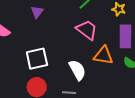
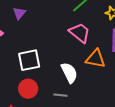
purple triangle: (37, 12) -> (19, 13), moved

